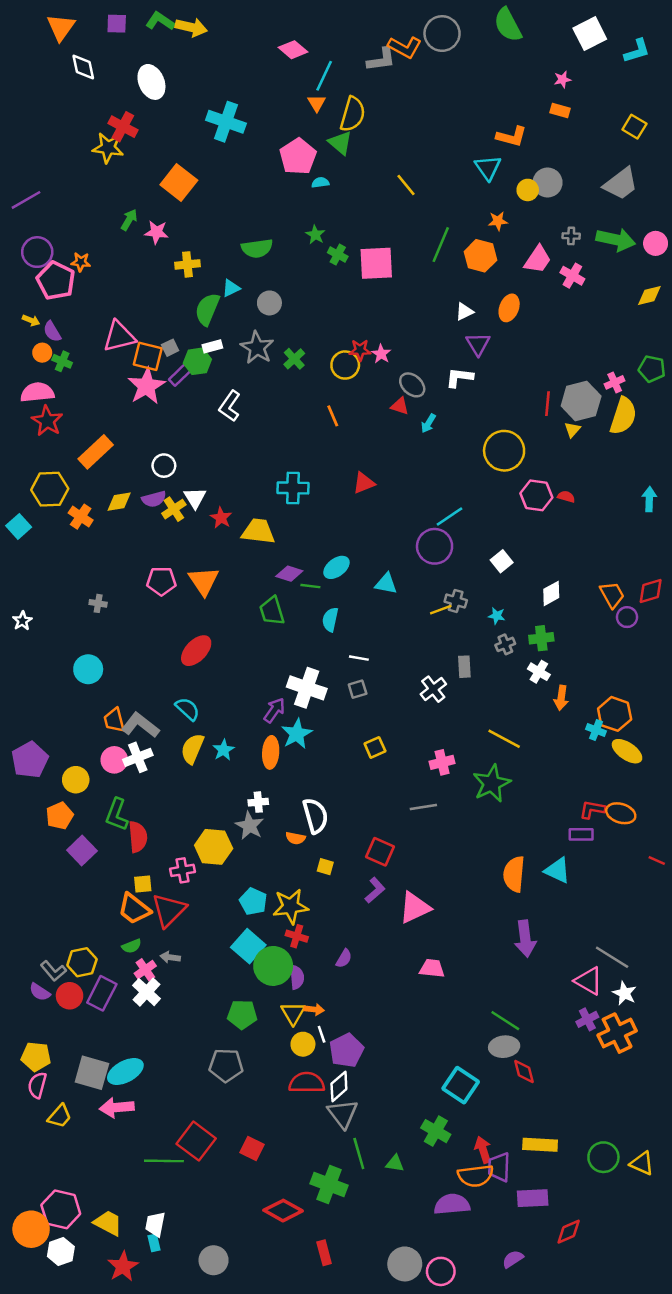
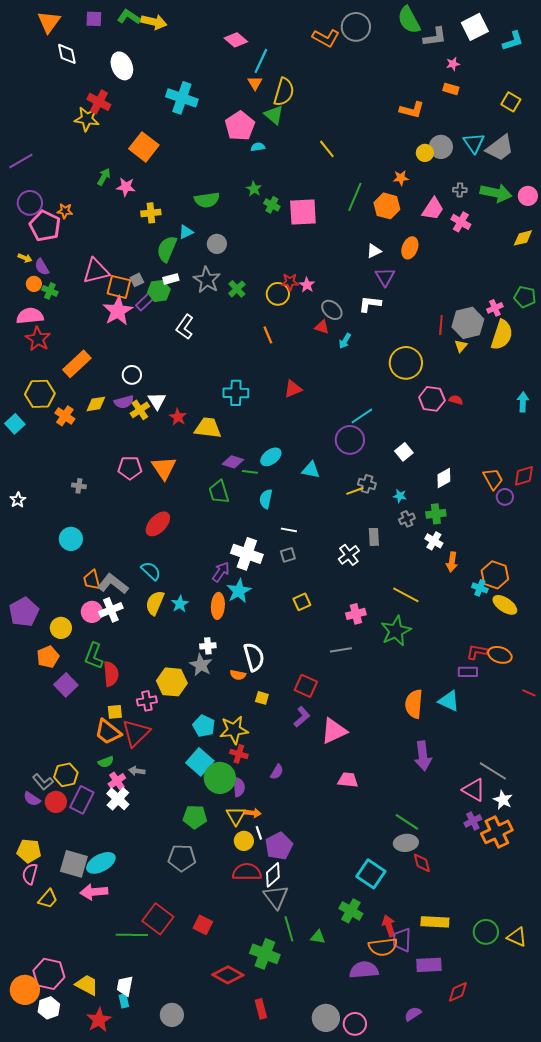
gray L-shape: (381, 60) -> (435, 37), moved
cyan triangle: (488, 168) -> (474, 143), moved

